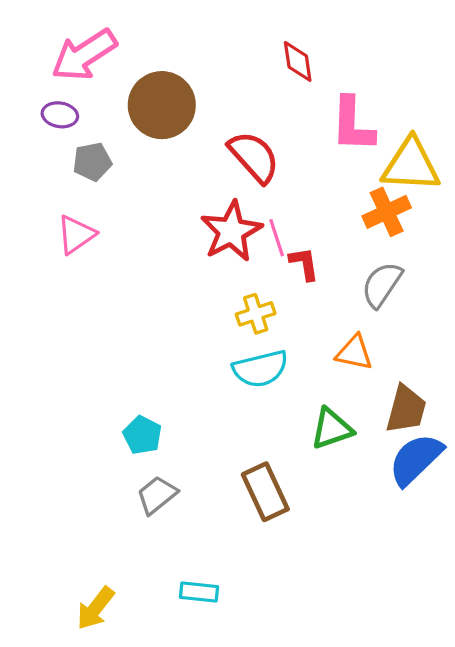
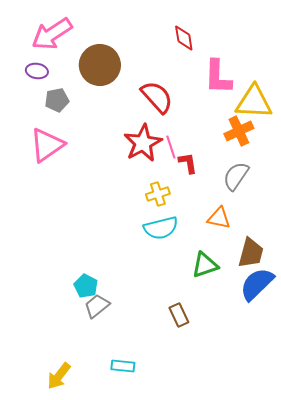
pink triangle: (76, 235) -> (47, 145), size x1.4
cyan pentagon: (142, 435) -> (86, 286), moved
brown rectangle: (265, 492) -> (179, 315), moved, size x0.7

